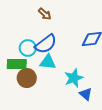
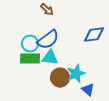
green rectangle: (17, 64) -> (30, 59), moved
brown circle: (27, 78) -> (60, 78), moved

